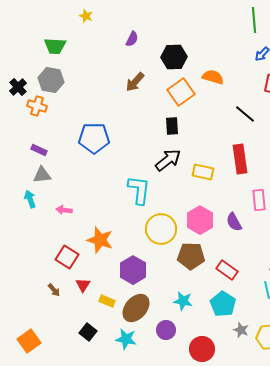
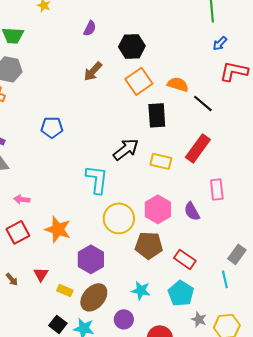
orange semicircle: (213, 77) -> (178, 84), moved
black rectangle: (172, 126) -> (157, 115), moved, size x1.4
blue pentagon: (94, 138) -> (52, 127), size x0.7
red rectangle: (240, 159) -> (198, 148), turned 44
red square: (67, 257) -> (18, 232), moved, turned 30
black square: (88, 332) -> (58, 324), moved

